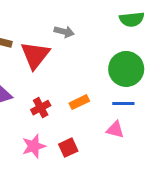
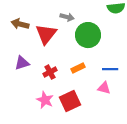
green circle: (126, 69) -> (88, 35), moved
pink star: (34, 146) -> (45, 100), turned -30
red square: (68, 148) -> (70, 101), size x1.5

